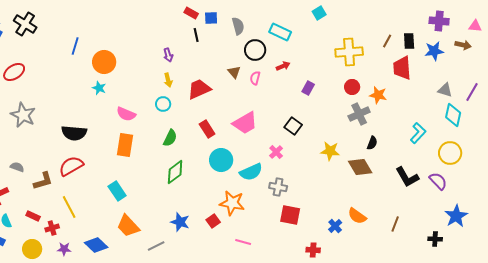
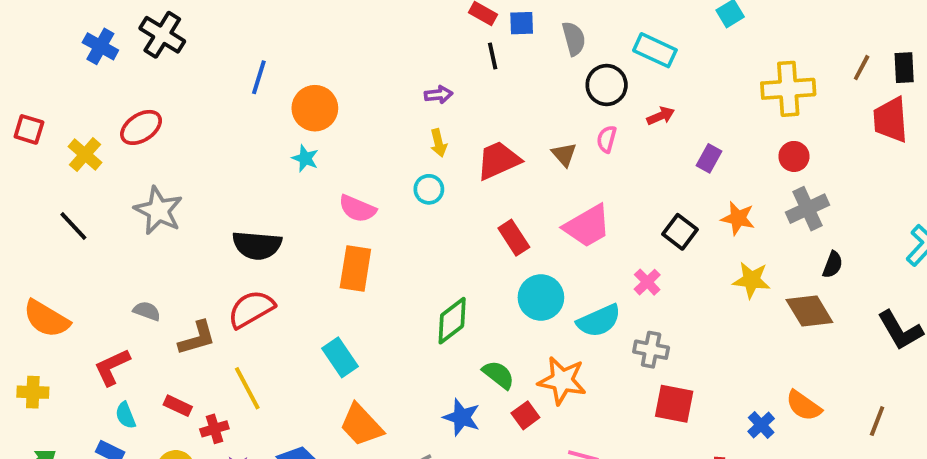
purple arrow: (168, 55) -> (439, 95), turned -80
brown triangle: (234, 72) -> (564, 155), moved
orange star: (378, 95) -> (738, 218), moved
green semicircle: (170, 138) -> (498, 375), moved, turned -78

